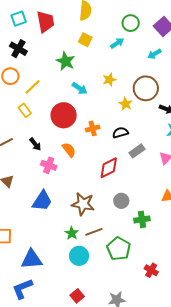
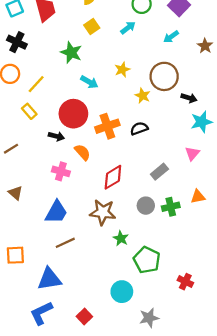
yellow square: (85, 40) -> (92, 26), turned 32
orange cross: (93, 128) -> (107, 126), size x1.5
black arrow: (35, 144) -> (56, 136), moved, turned -32
gray rectangle: (137, 151) -> (159, 172), moved
red diamond: (109, 168) -> (113, 177), moved
green cross: (142, 219) -> (171, 207), moved
brown line: (94, 232) -> (65, 243), moved
green star: (72, 233) -> (121, 238), moved
cyan circle: (79, 256) -> (122, 292), moved
red square: (77, 296) -> (84, 316), moved

